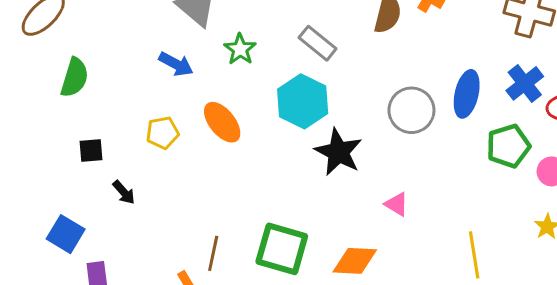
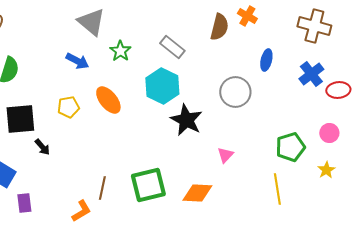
blue ellipse: (467, 94) -> (266, 60), moved, size x0.7
green pentagon: (508, 146) -> (290, 147), moved
black square: (91, 151) -> (20, 119), size x1.8
pink triangle: (397, 204) -> (225, 155), turned 42
green square: (282, 249) -> (148, 185), turned -30

